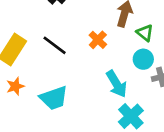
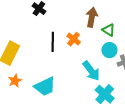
black line: (55, 45) -> (53, 42), moved, turned 60

